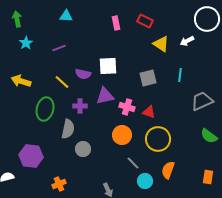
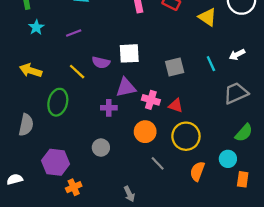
white arrow: (187, 41) -> (237, 55), moved
yellow triangle: (161, 44) -> (208, 17), moved
cyan line: (180, 75) -> (211, 64), turned -32
purple cross: (80, 106) -> (109, 108), moved
gray semicircle: (68, 129) -> (26, 125), moved
green semicircle: (209, 136) -> (244, 133), turned -84
purple hexagon: (31, 156) -> (56, 162), moved
cyan circle: (145, 181) -> (228, 159), moved

